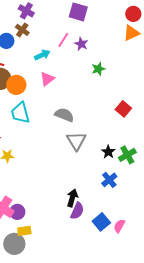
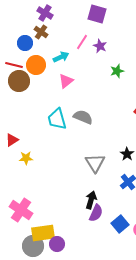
orange circle: (16, 85) -> (36, 65), moved
cyan trapezoid: (20, 113) -> (57, 119), moved
gray triangle: (76, 141) -> (95, 163), moved
purple circle: (17, 212) -> (57, 244), moved
yellow rectangle: (24, 231) -> (43, 233), size x1.6

